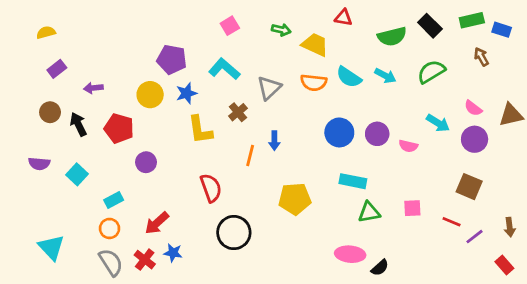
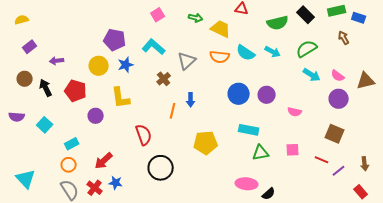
cyan arrow: (438, 123) -> (312, 75), moved
yellow L-shape: (200, 130) -> (121, 98), moved
pink semicircle: (408, 146) -> (295, 112), moved

